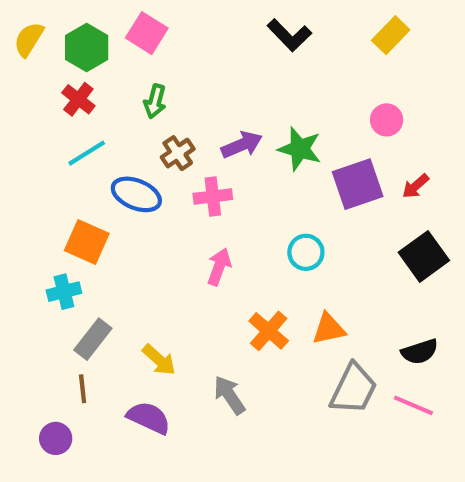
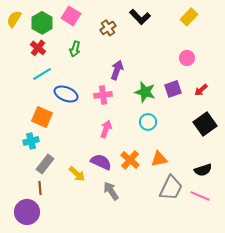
purple arrow: (242, 145) -> (117, 70), turned -48
green star: (300, 149) -> (145, 92), moved
brown cross: (178, 153) -> (108, 28), moved
purple square: (358, 184) -> (173, 89), size x0.7
purple semicircle: (149, 418) -> (101, 162), moved
purple circle: (56, 438) -> (27, 212), size x1.6

